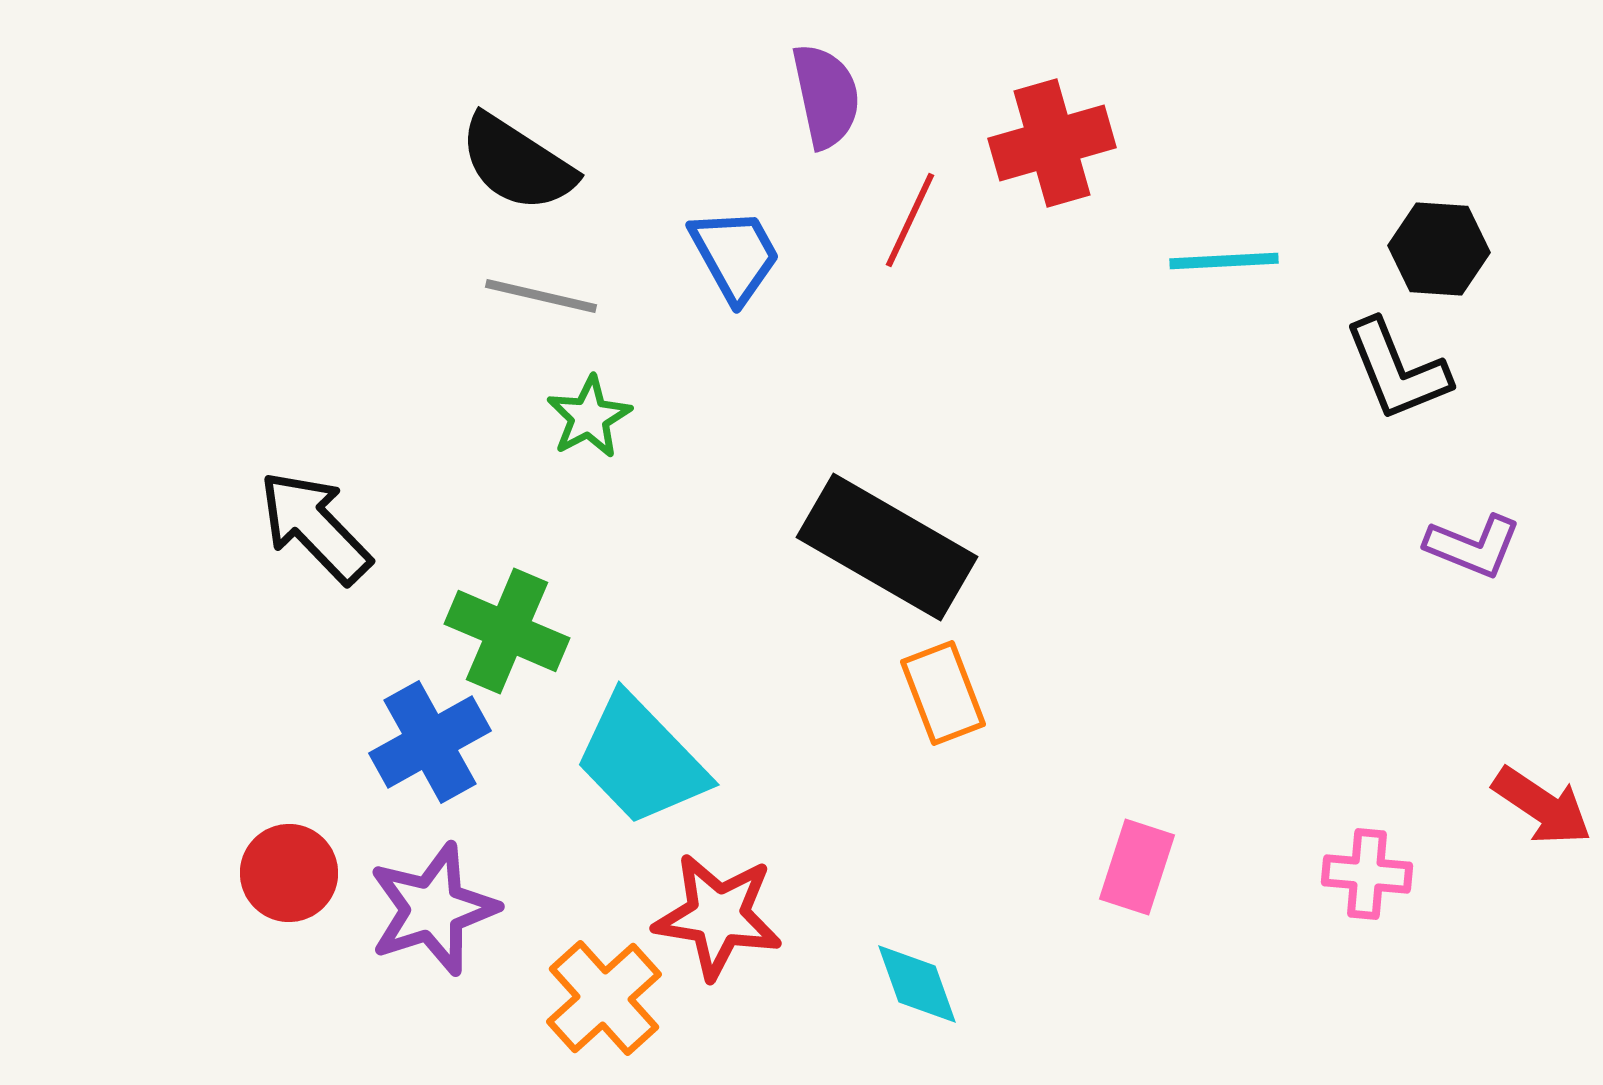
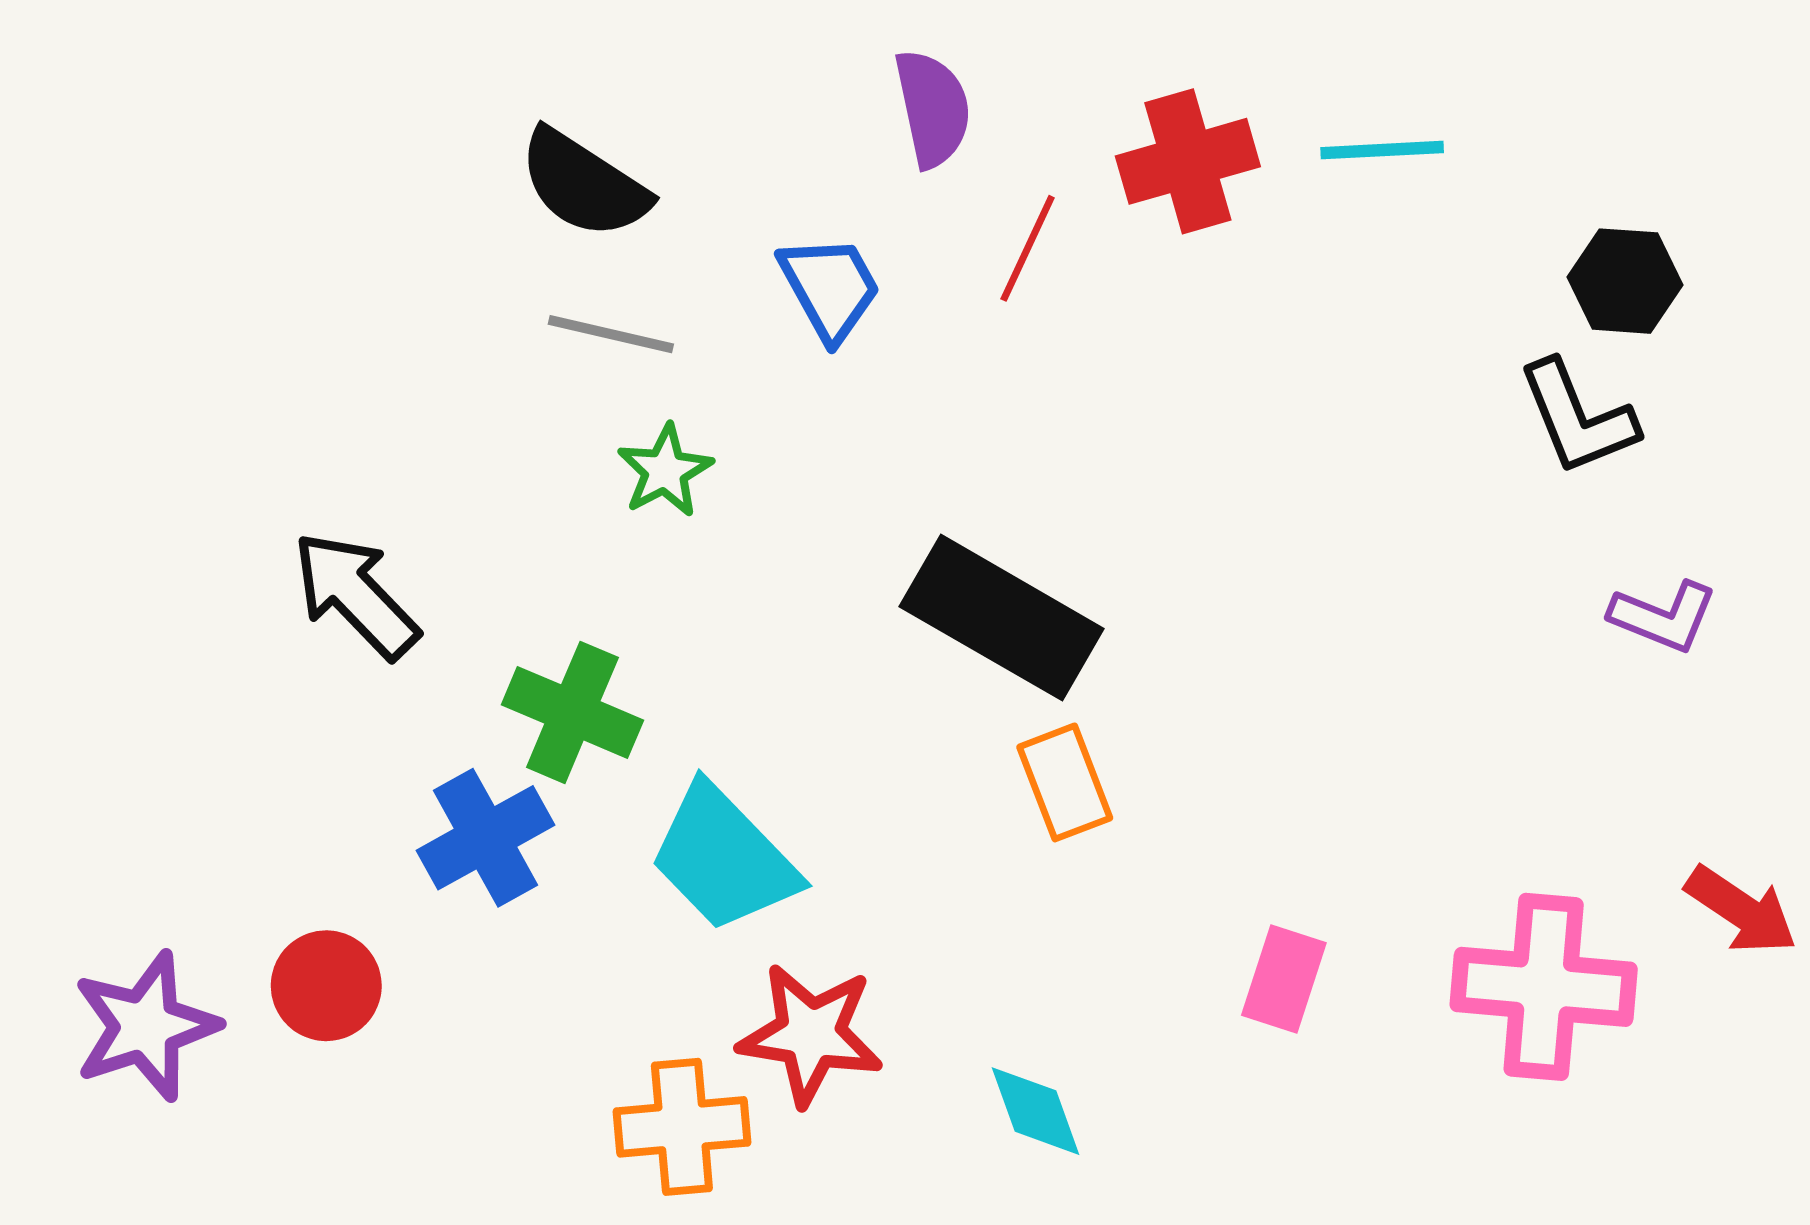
cyan line: (1224, 261) -> (1382, 150), moved
pink cross: (1367, 874) -> (1544, 987), size x1.8
purple star: (433, 909) -> (146, 1026), moved
orange cross: (604, 998) -> (682, 1127), turned 37

